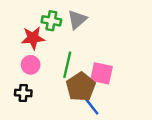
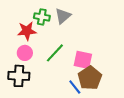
green line: (67, 65) -> (55, 53), turned 30
brown pentagon: (81, 87) -> (90, 78), moved
black cross: (23, 93) -> (19, 76), size x1.5

